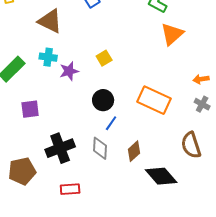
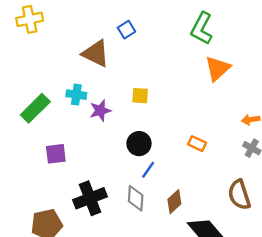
brown triangle: (50, 21) -> (96, 54), moved
yellow square: (104, 58) -> (140, 96), turned 35
orange rectangle: (154, 100) -> (197, 144), size x0.5

